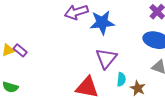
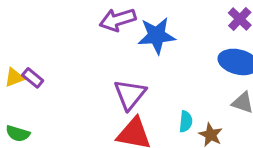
purple triangle: (106, 58) -> (130, 94), moved

